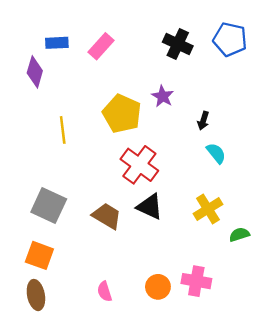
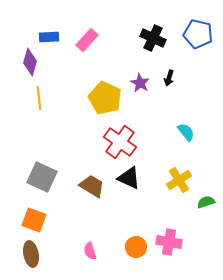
black arrow: (203, 121) -> (169, 78), moved
yellow line: (63, 130) -> (39, 98), moved

